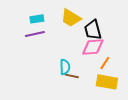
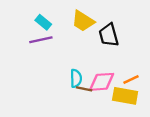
cyan rectangle: (37, 19) -> (43, 22), turned 48
pink diamond: (93, 47) -> (102, 82), moved
orange line: (105, 63) -> (131, 79), moved, turned 32

